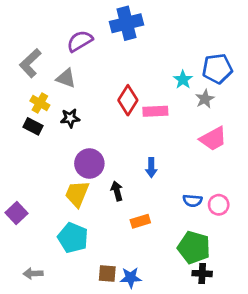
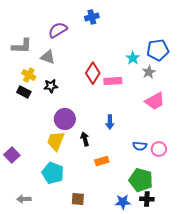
blue cross: (127, 23) -> (92, 17), size x0.6
gray L-shape: (30, 63) -> (22, 46), turned -135
blue star: (131, 278) -> (123, 202), moved

